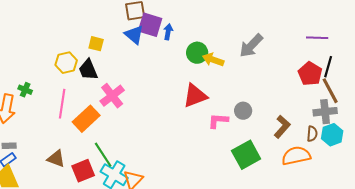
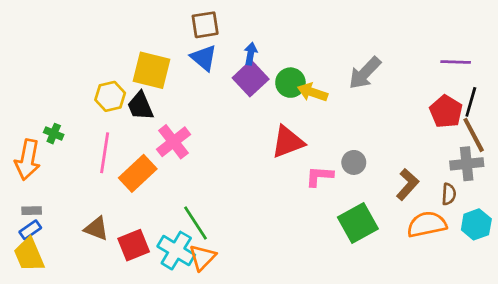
purple square: (150, 25) -> (251, 78), moved, turned 30
yellow square: (96, 44) -> (151, 70), size x1.8
cyan hexagon: (332, 135) -> (476, 224), moved
green line: (103, 155) -> (195, 223), moved

